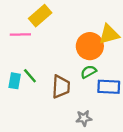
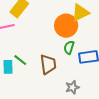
green semicircle: (89, 72) -> (69, 47), turned -32

